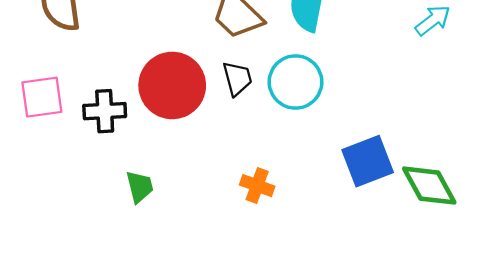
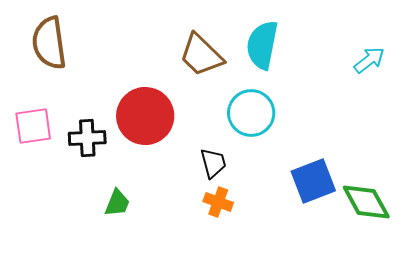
black trapezoid: (237, 78) -> (213, 163), moved
green trapezoid: (140, 187) -> (117, 203), turned 36

